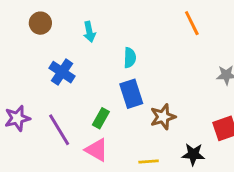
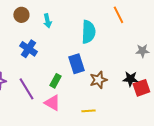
brown circle: (40, 23) -> (21, 15), moved
cyan semicircle: (130, 58) -> (88, 32), moved, size x1.6
black star: (193, 154) -> (130, 79), moved

